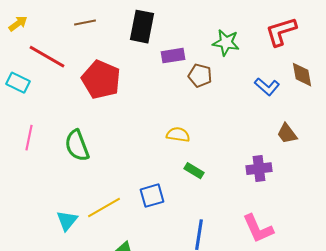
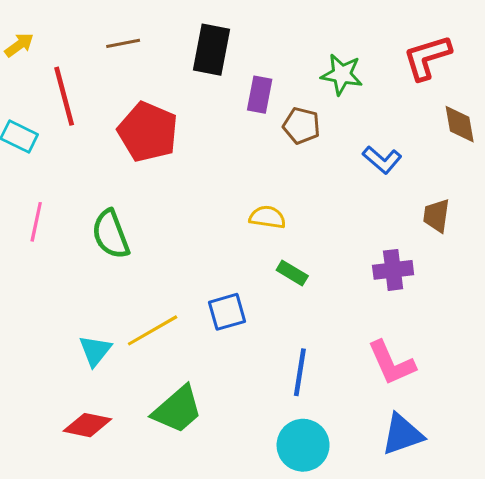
purple rectangle: (173, 56) -> (260, 95), turned -70
red line: (47, 57) -> (64, 96), turned 45
blue L-shape: (267, 87) -> (382, 160), moved
brown trapezoid: (287, 134) -> (436, 216), turned 45

